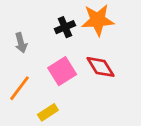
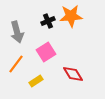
gray arrow: (21, 43) -> (17, 32), size x1.5
red diamond: (101, 67) -> (73, 74), moved

